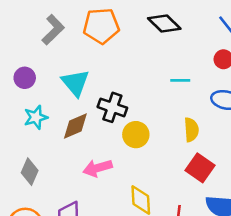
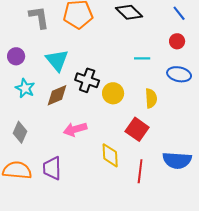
gray L-shape: (53, 30) -> (39, 17), turned -55
cyan star: (36, 117) -> (25, 88), turned -30
yellow circle: (136, 135) -> (113, 93), moved
red square: (200, 168) -> (137, 129), moved

